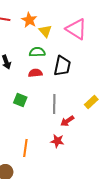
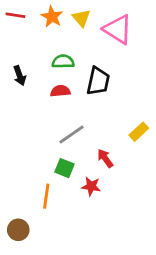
yellow triangle: (45, 31) -> (81, 18), moved
green square: (20, 100) -> (64, 168), moved
gray line: (54, 104) -> (72, 134), moved, turned 54
red arrow: (67, 121) -> (105, 158), turned 88

